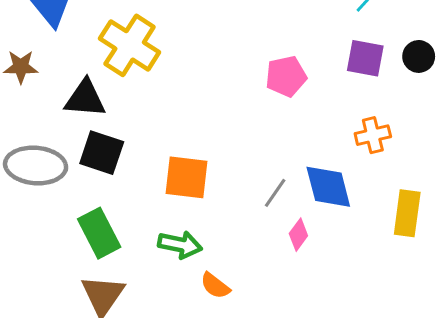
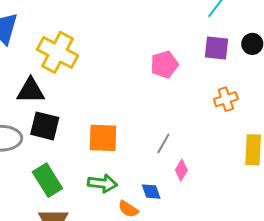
blue diamond: (328, 187) -> (151, 192), moved, size x0.6

